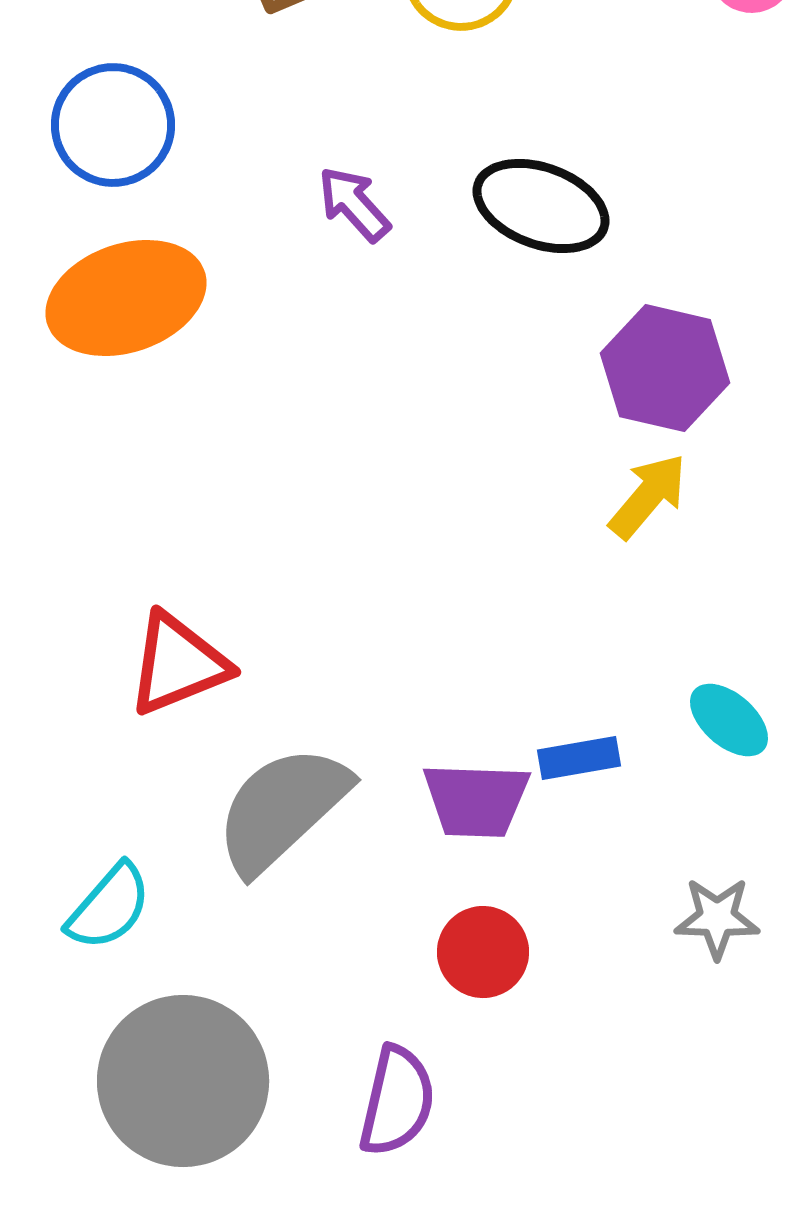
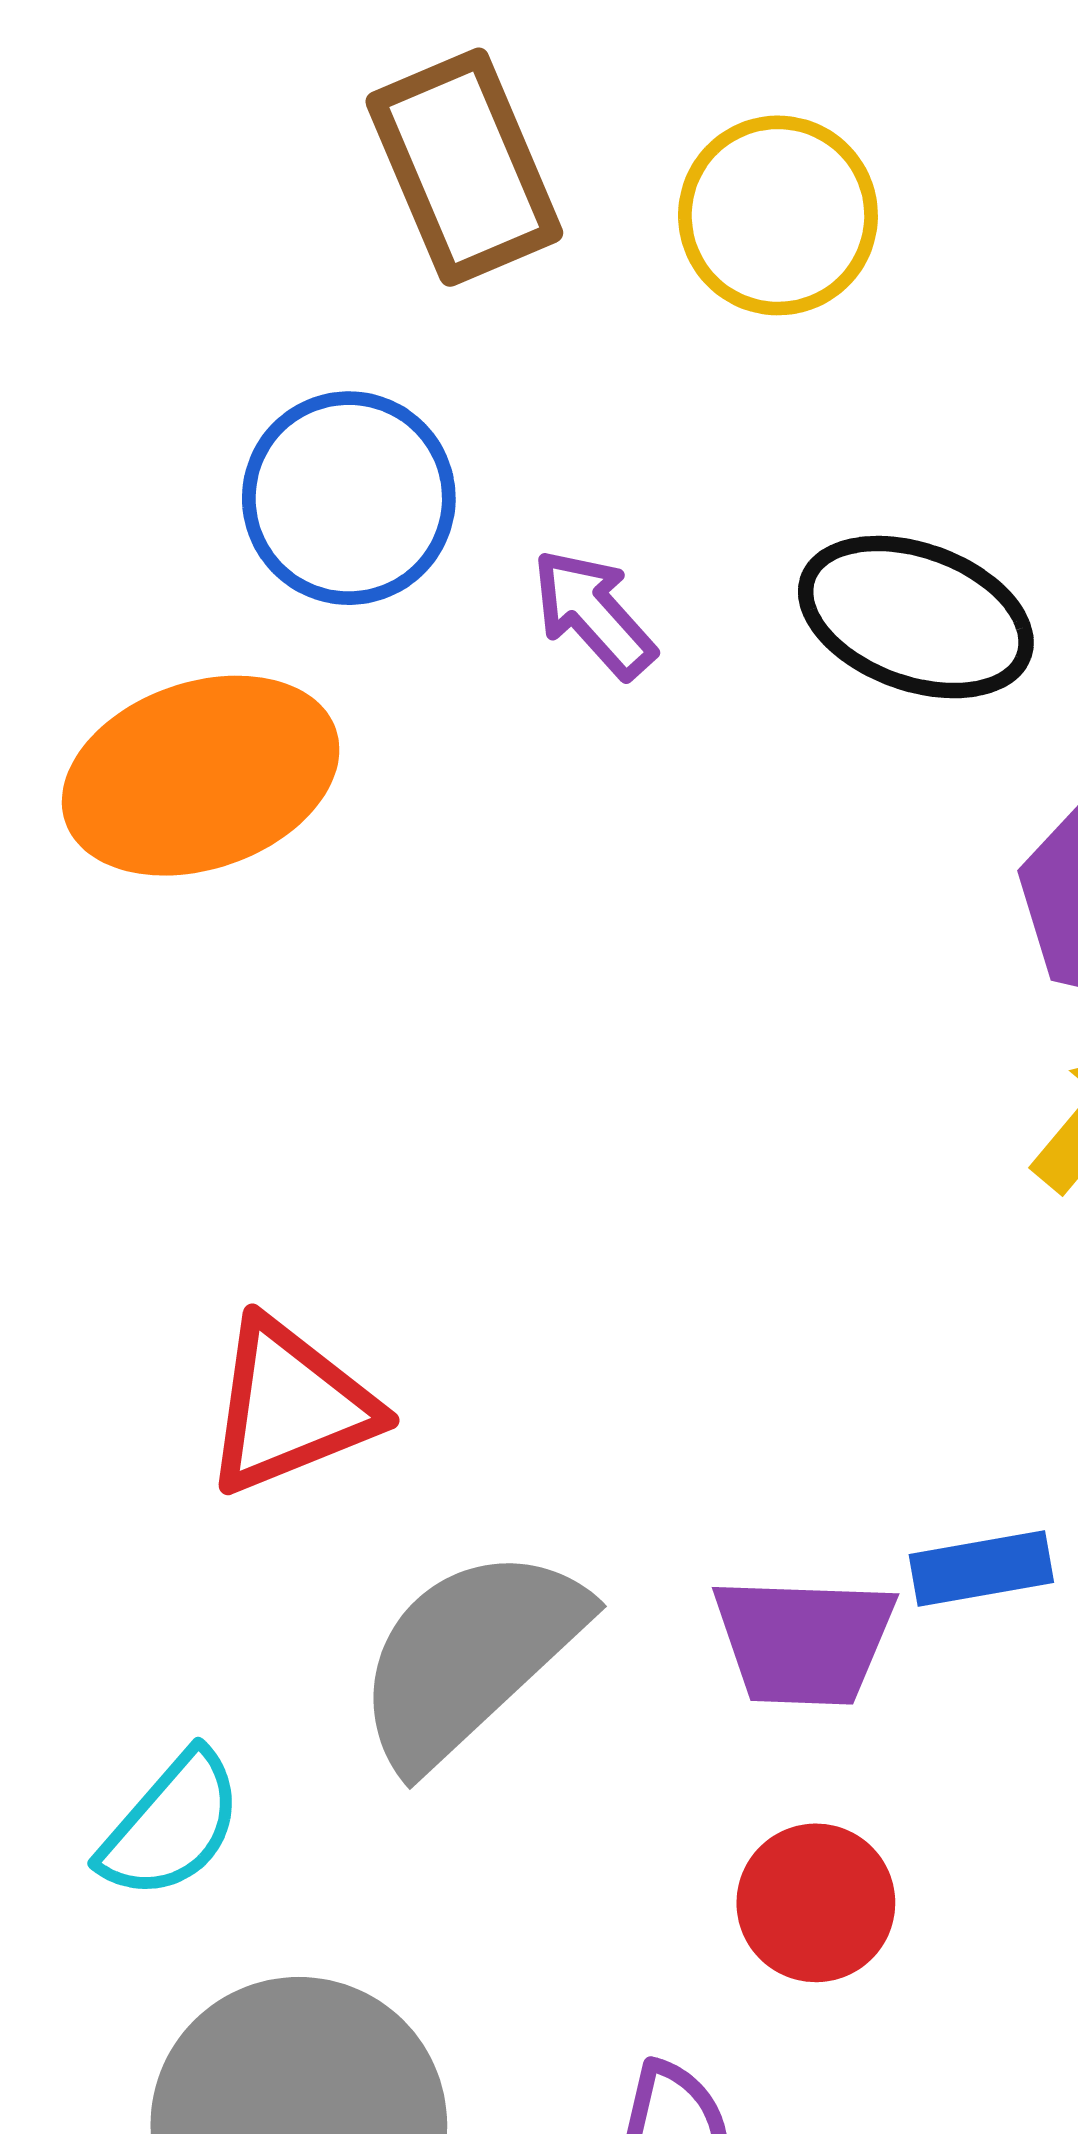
blue circle: (113, 125) -> (349, 498), moved

